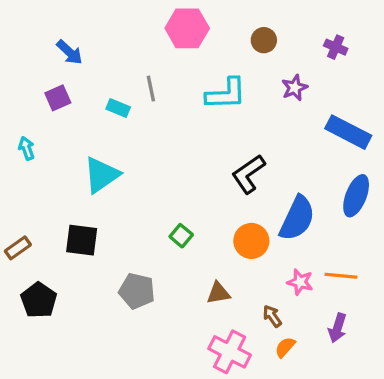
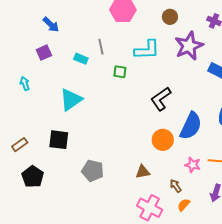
purple star: (295, 88) -> (189, 46), size x1.8
green square: (181, 236) -> (120, 72), moved, turned -32

